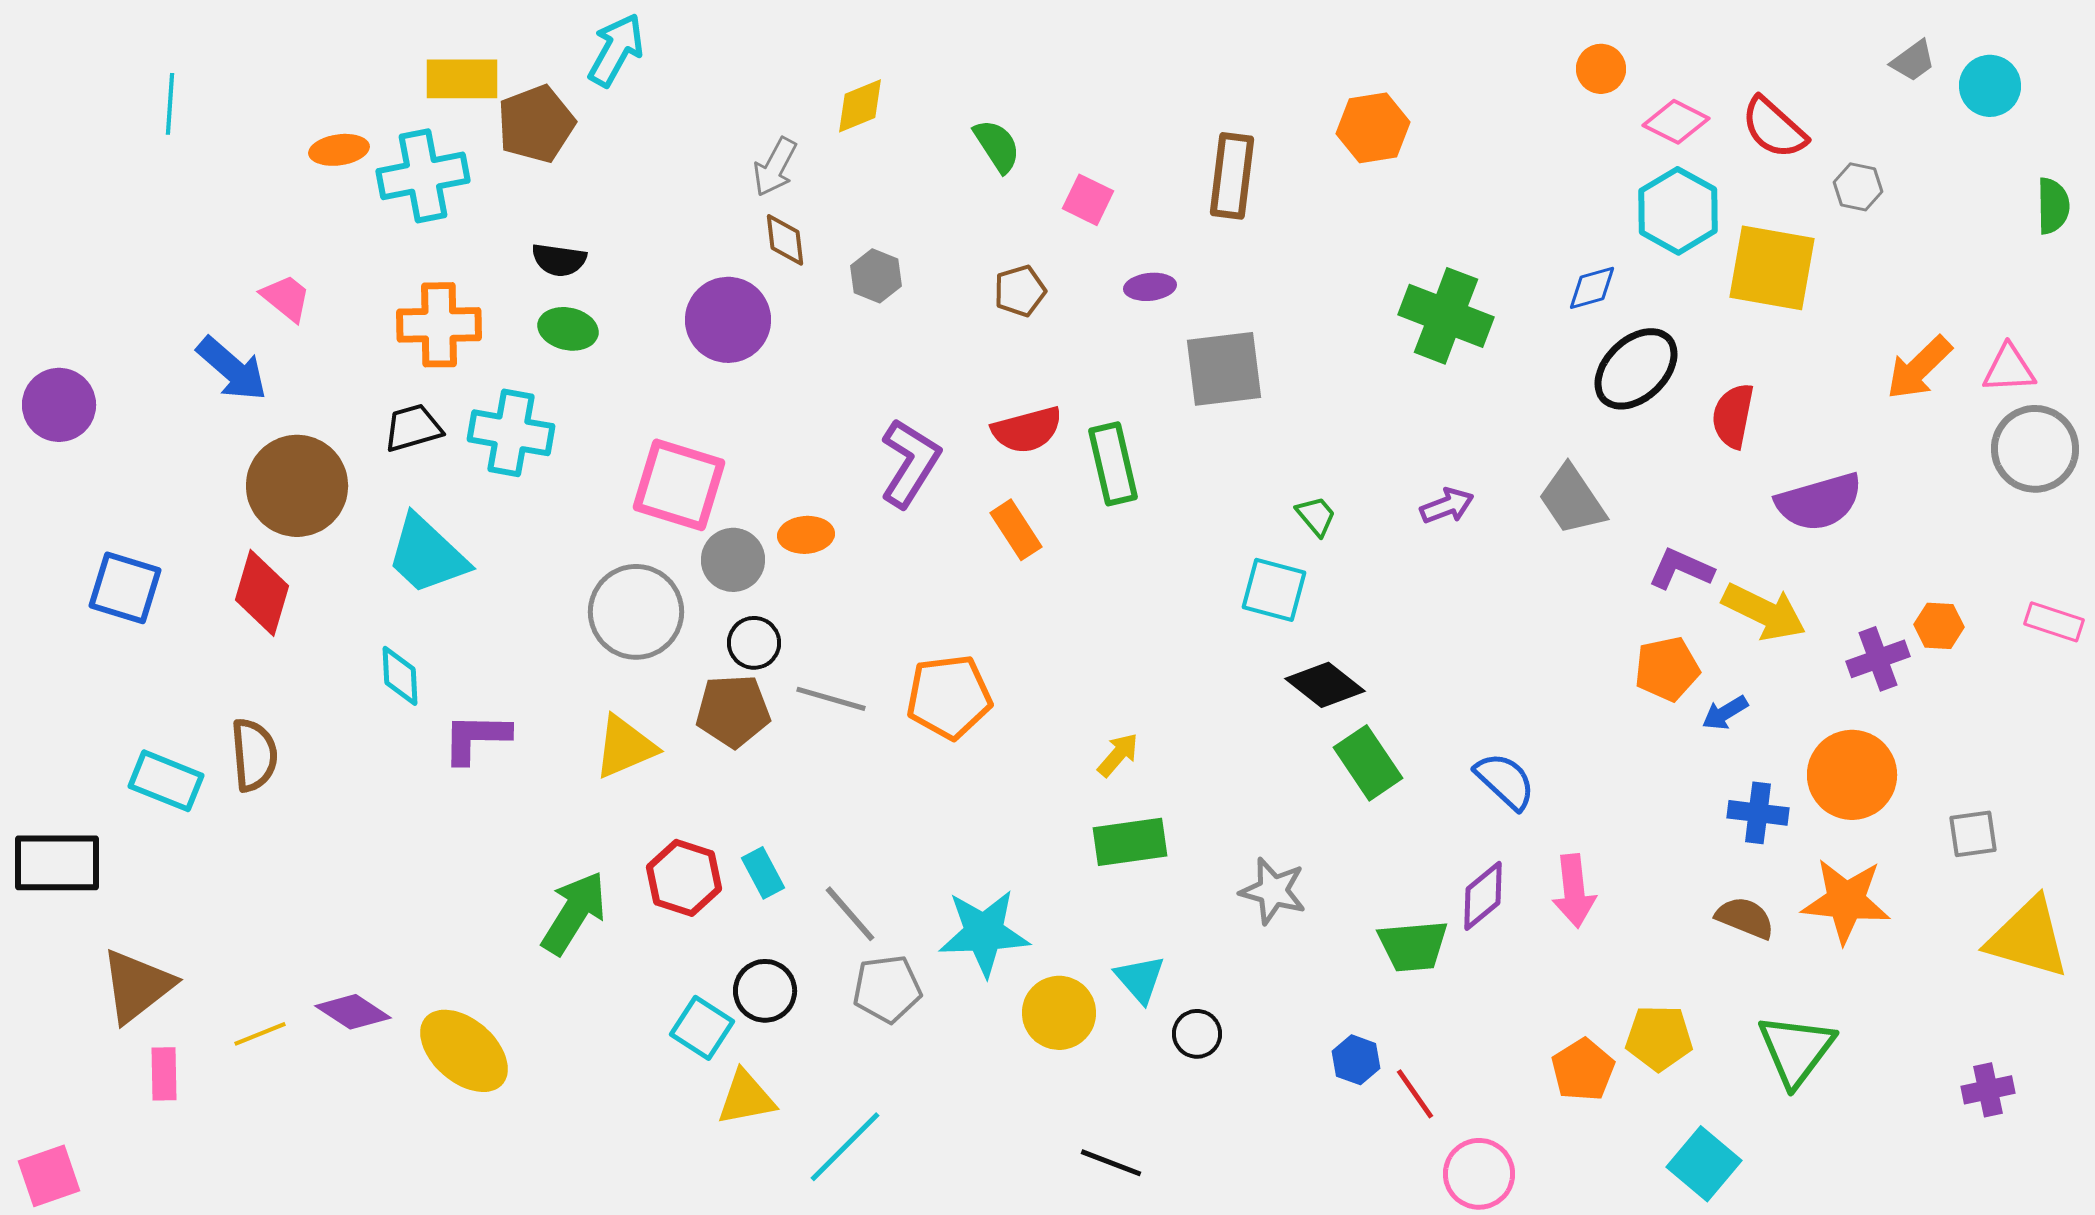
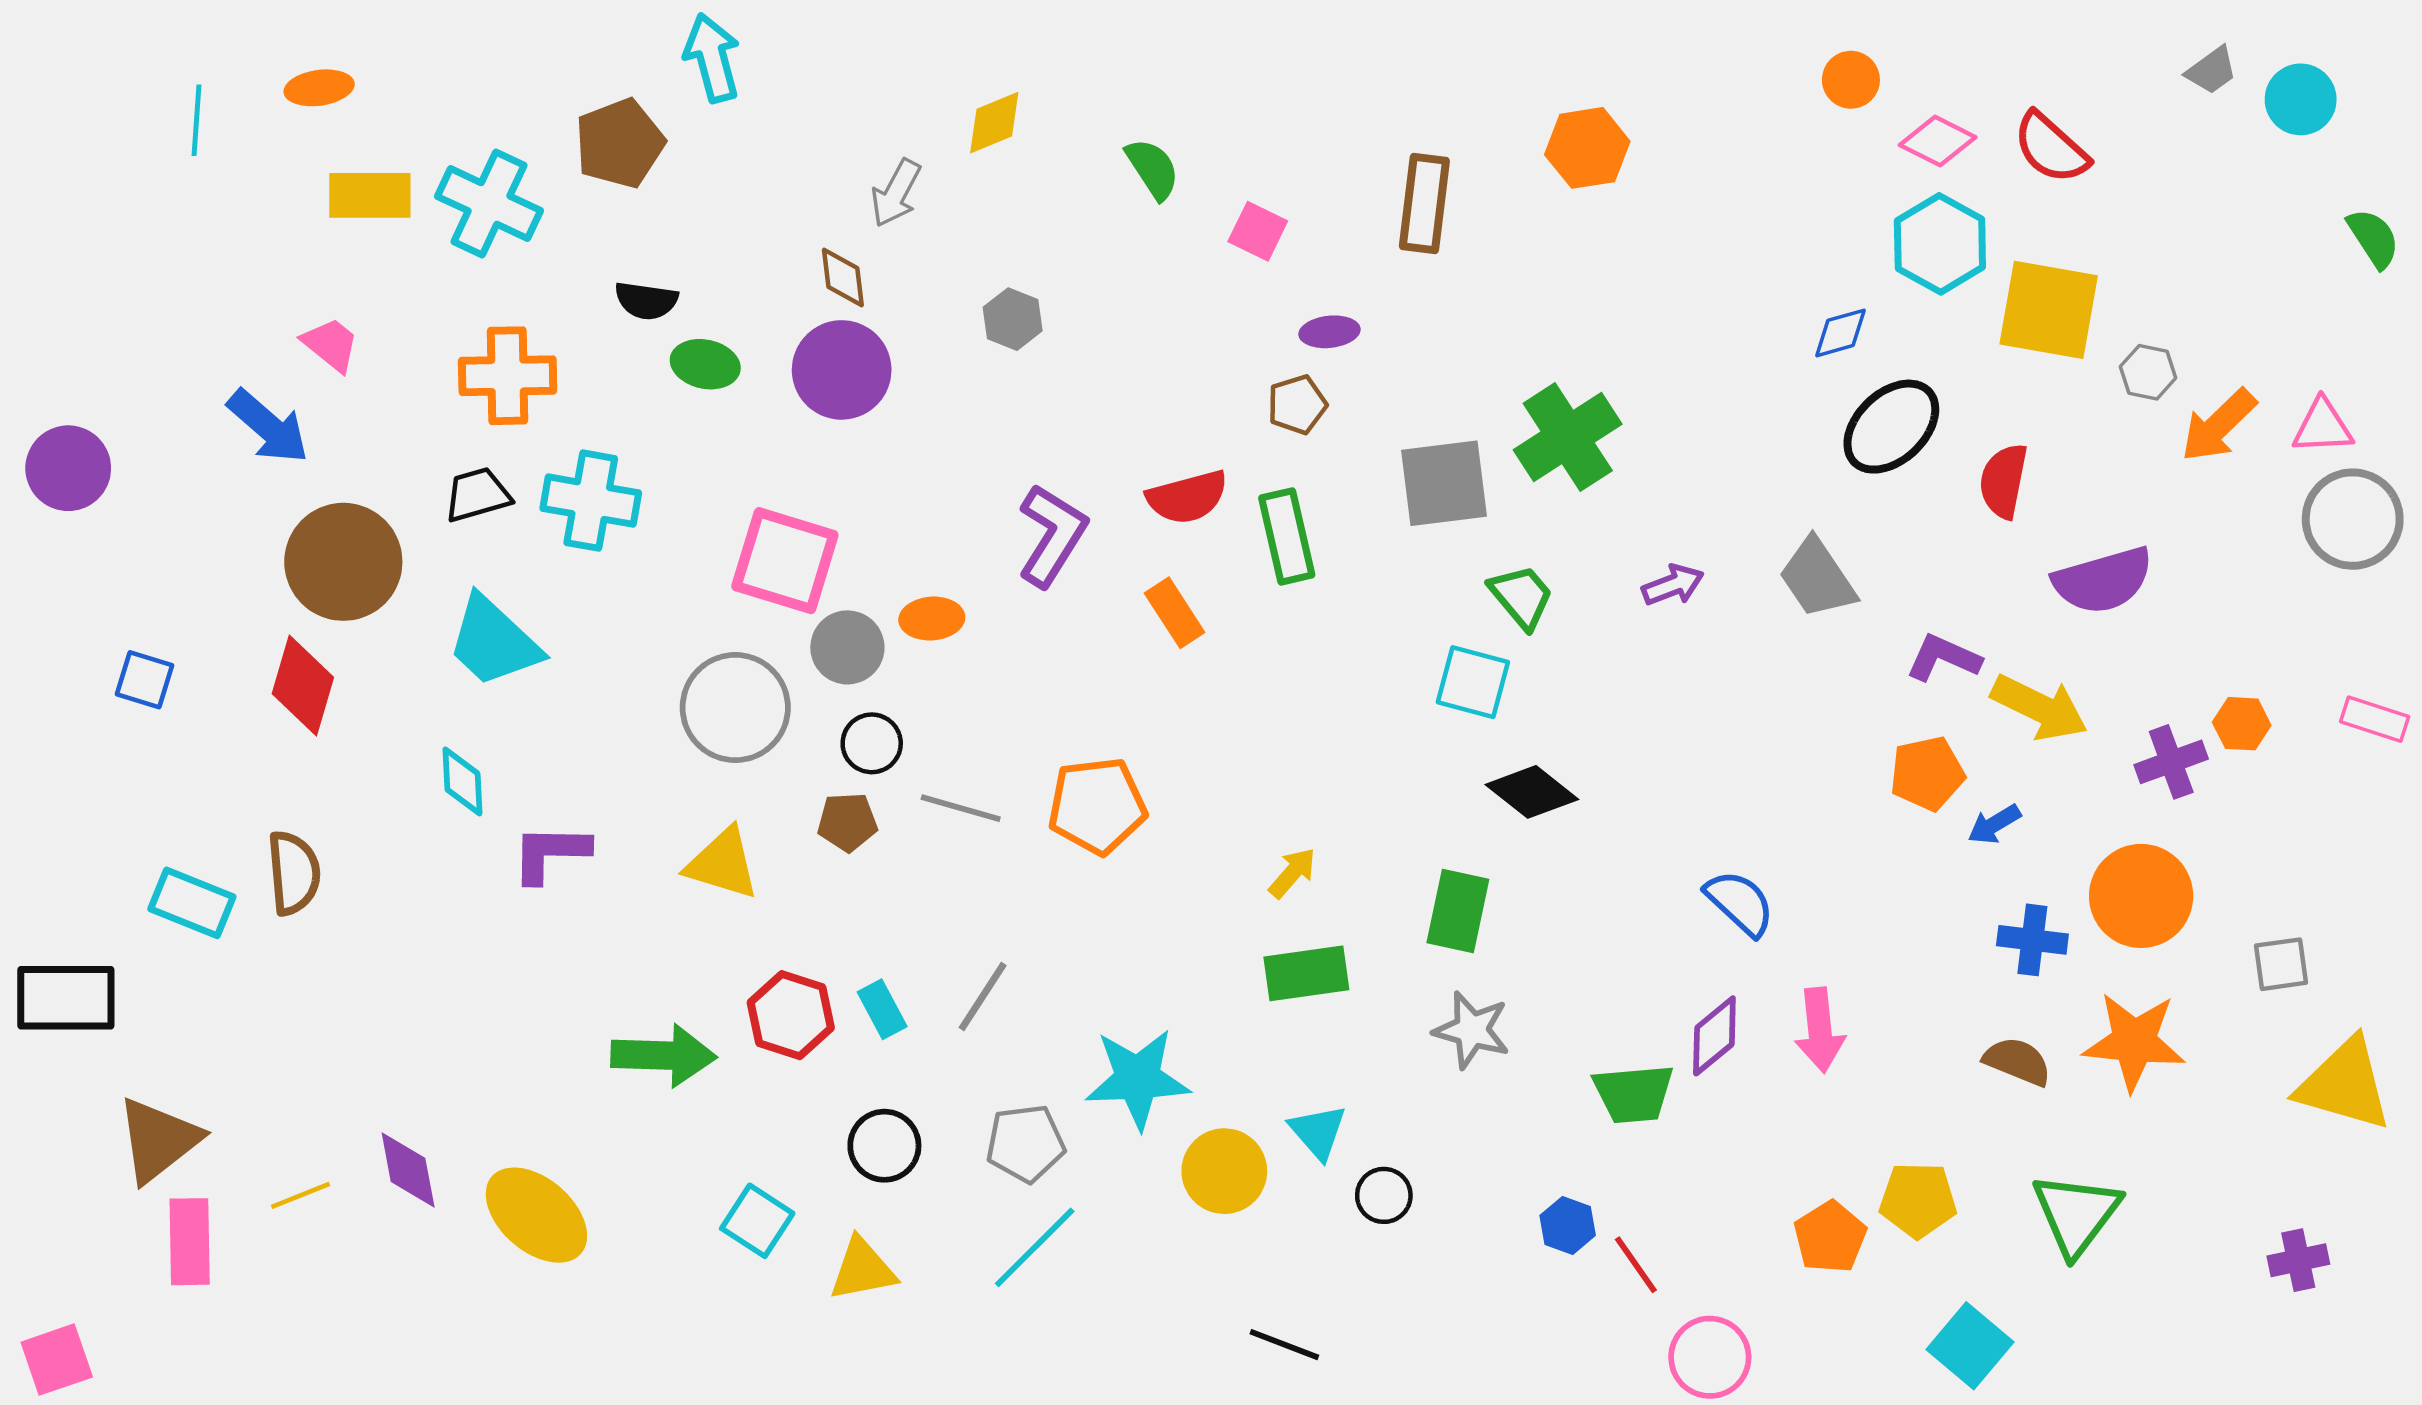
cyan arrow: (616, 50) -> (712, 58), turned -44
yellow rectangle: (462, 79) -> (370, 195), moved
orange ellipse: (339, 150) -> (319, 88), moved
cyan cross: (423, 176) -> (489, 203), turned 36
gray hexagon: (1858, 187) -> (2148, 372), moved
green semicircle: (2053, 206) -> (2373, 238), turned -32
brown diamond: (785, 240) -> (843, 277), moved
brown pentagon: (1020, 291) -> (1297, 405), moved
green cross: (1446, 316) -> (1568, 437), moved, turned 36
green ellipse: (568, 329) -> (705, 364), moved
gray square: (1224, 369) -> (1444, 483), moved
green trapezoid: (1316, 516) -> (1521, 597), size x1.4
blue square: (125, 588) -> (144, 680), size x0.7
brown pentagon: (733, 711) -> (847, 822), size x0.7
yellow triangle: (625, 747) -> (723, 864), turned 40
green rectangle: (1368, 763) -> (1458, 911), moved, turned 46
green arrow: (574, 913) -> (664, 1056), turned 60
gray line: (850, 914) -> (983, 997), moved, turned 74
purple diamond: (353, 1012) -> (408, 1170), turned 46
cyan square: (702, 1028) -> (757, 1221), moved
pink rectangle: (164, 1074) -> (190, 1242), size x1.4
cyan line: (845, 1147) -> (1035, 1247), moved

